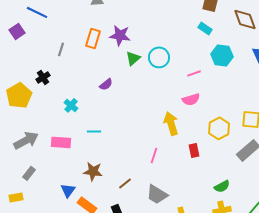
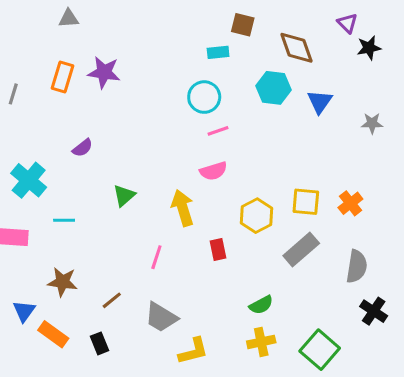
cyan rectangle: (205, 28) -> (218, 52), moved, turned -40
cyan hexagon: (222, 55) -> (273, 88), moved
cyan circle: (159, 57) -> (204, 97), moved
green triangle: (133, 58) -> (124, 196), moved
cyan cross: (71, 105) -> (29, 180), size x1.6

